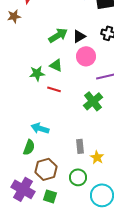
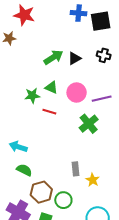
pink circle: (86, 56) -> (77, 93), moved
cyan arrow: (40, 128) -> (18, 147), moved
green semicircle: (29, 147) -> (24, 170), turned -84
green circle: (78, 177) -> (63, 200), moved

